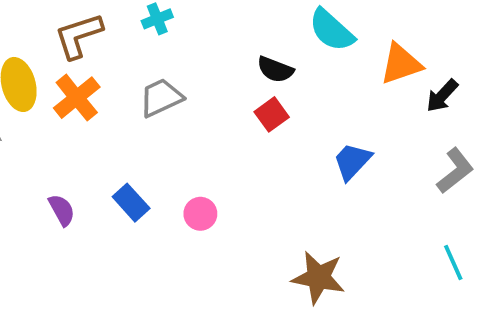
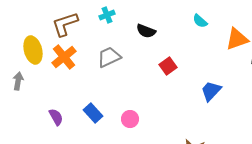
cyan semicircle: (332, 30) -> (200, 21), size x0.6
black semicircle: (275, 69) -> (146, 31), moved

